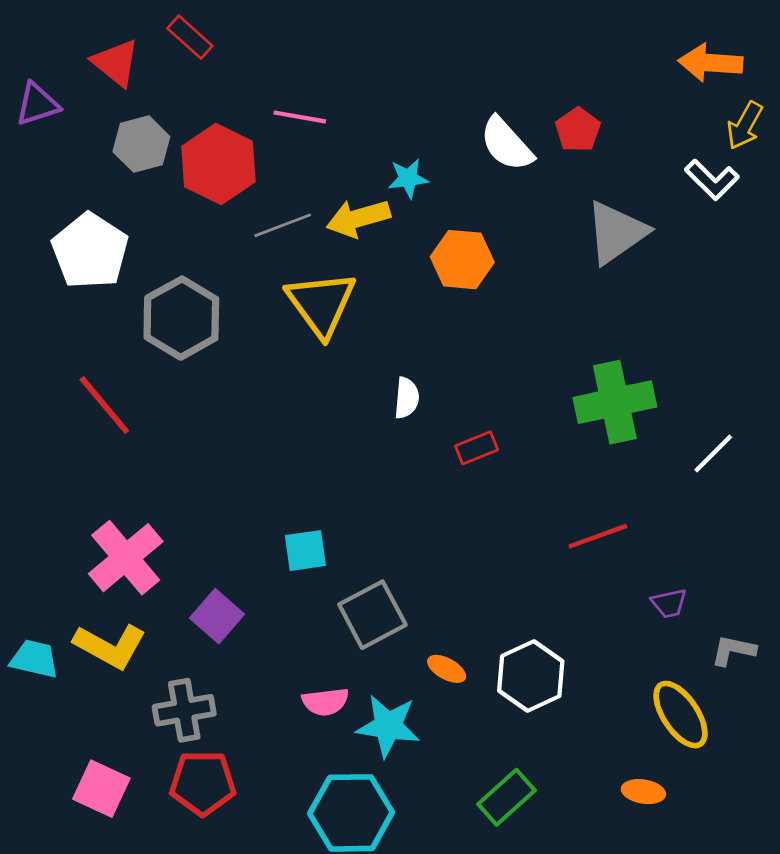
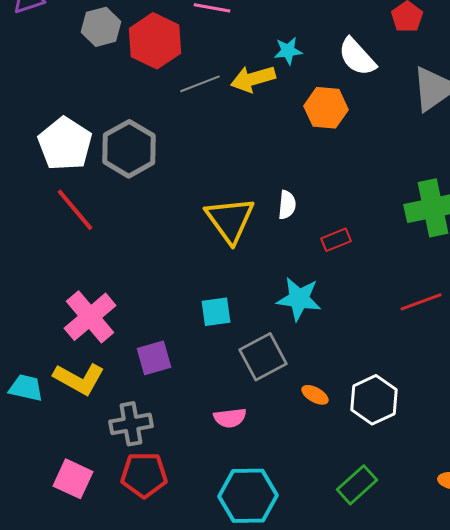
white semicircle: (507, 144) -> (357, 57), moved
white pentagon: (90, 251) -> (65, 144), moved
yellow triangle: (321, 304) -> (230, 220), moved
purple square: (217, 616) -> (154, 358), turned 33
cyan star: (388, 726) -> (299, 299), moved

